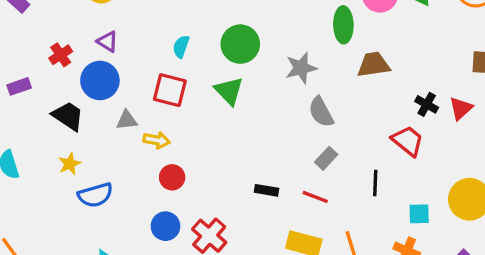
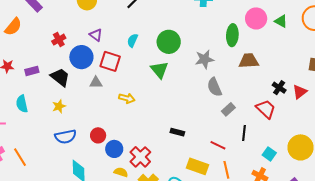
purple triangle: (107, 42) -> (96, 35), moved
purple rectangle: (19, 86) -> (32, 71), moved
red square: (170, 90) -> (110, 61), moved
yellow arrow: (157, 140) -> (127, 98), moved
gray rectangle: (326, 158) -> (228, 109), moved
red circle: (172, 177) -> (98, 135), moved
blue semicircle: (95, 195) -> (66, 137), moved
red line: (315, 197) -> (218, 145), moved
cyan square: (419, 214) -> (269, 154), turned 32

